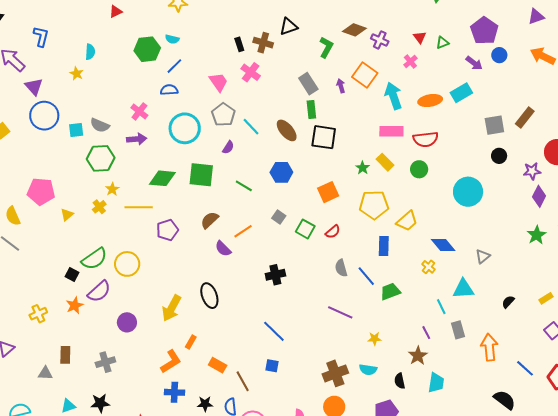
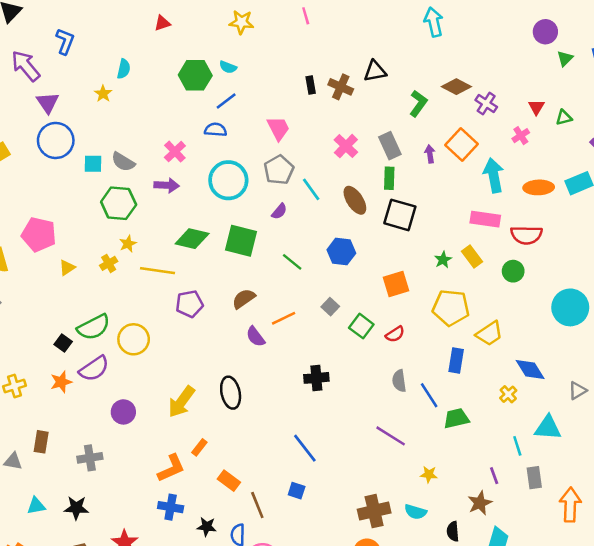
pink cross: (251, 72) -> (346, 146), moved

